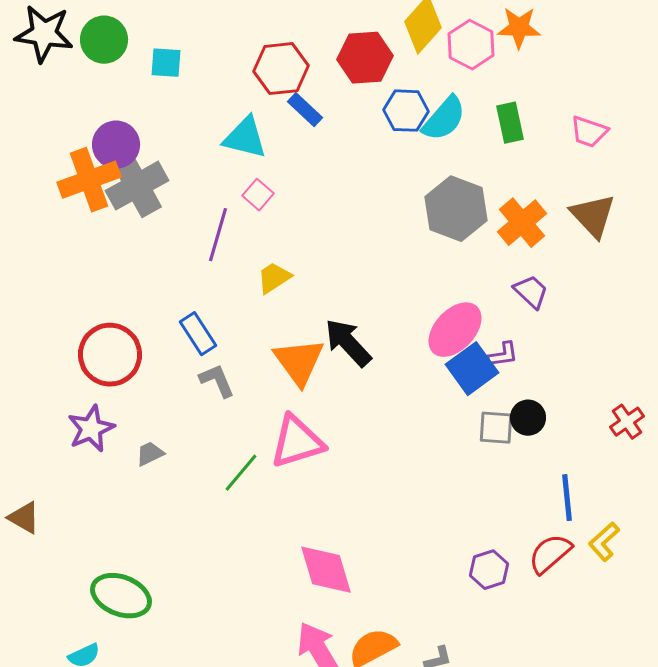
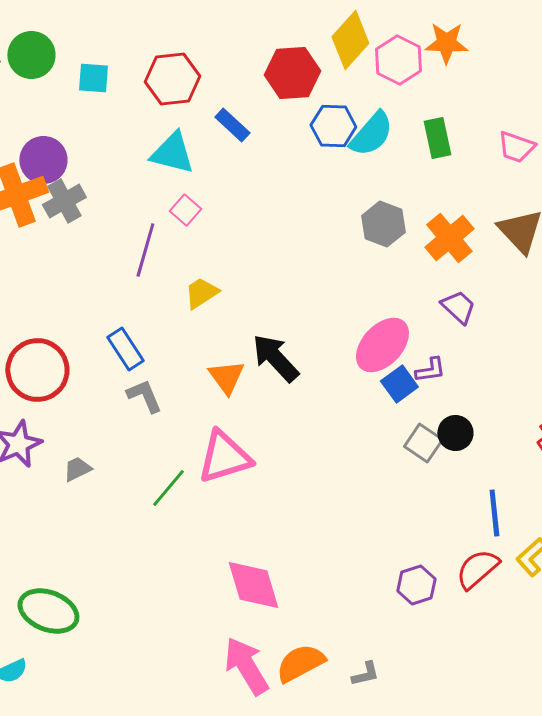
red hexagon: (281, 69) -> (172, 79), moved
gray cross: (137, 186) -> (64, 201), size x0.7
gray hexagon: (456, 209) -> (383, 224), size x0.7
orange triangle: (299, 362) -> (226, 377), size x0.7
blue square: (472, 369) -> (399, 384), size x0.7
gray square: (496, 428) -> (423, 443), turned 30

